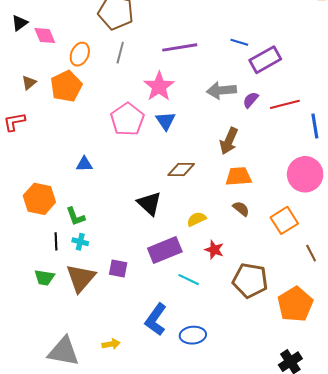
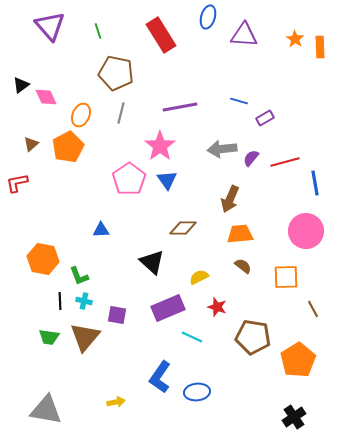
purple rectangle: (265, 60) -> (265, 118), size x0.6
blue triangle: (84, 164) -> (101, 230), moved
orange square: (284, 220) -> (286, 277), turned 32
purple square: (118, 269) -> (117, 315), moved
gray triangle: (64, 351) -> (46, 410), moved

